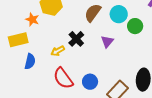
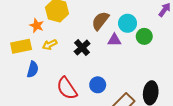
purple triangle: (107, 42) -> (114, 40), moved, turned 48
yellow arrow: (58, 51) -> (50, 45), moved
blue circle: (90, 82) -> (98, 85), moved

